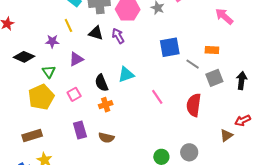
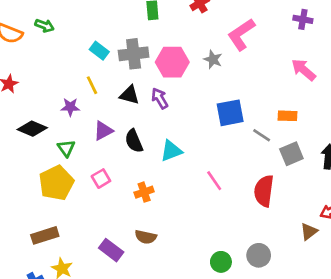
black semicircle: (101, 83) -> (134, 141), moved
purple rectangle: (80, 130) -> (111, 250), moved, turned -36

